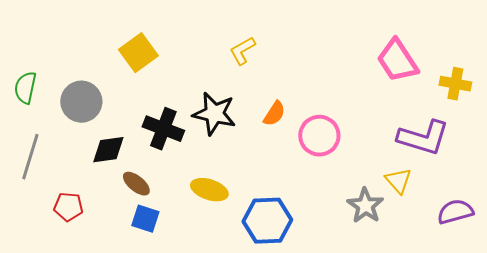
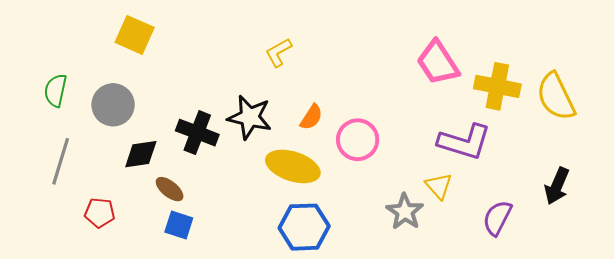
yellow square: (138, 53) -> (135, 35), moved, turned -30
yellow cross: (455, 84) -> (497, 86), size x1.4
yellow ellipse: (209, 190) -> (293, 166), moved, size x1.4
purple semicircle: (455, 212) -> (497, 218), turned -48

